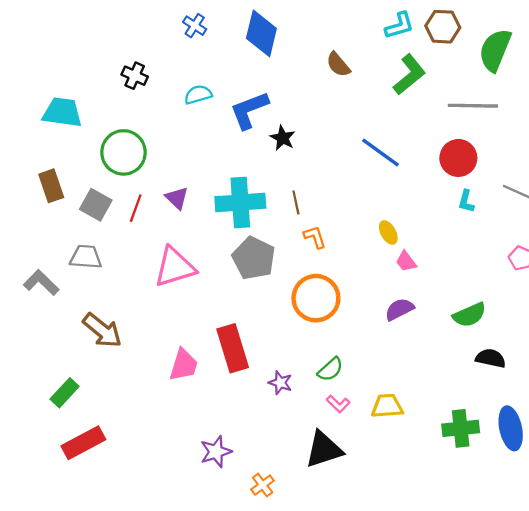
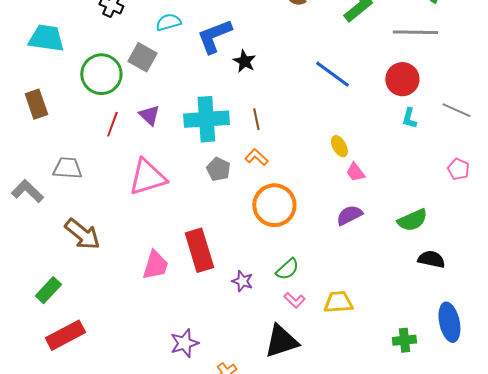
gray square: (96, 205) -> (142, 57), moved
orange L-shape: (315, 237) -> (256, 157), moved, turned -30
gray pentagon: (254, 258) -> (218, 169), size x0.6
green cross: (461, 428) -> (404, 340), moved, size x0.7

